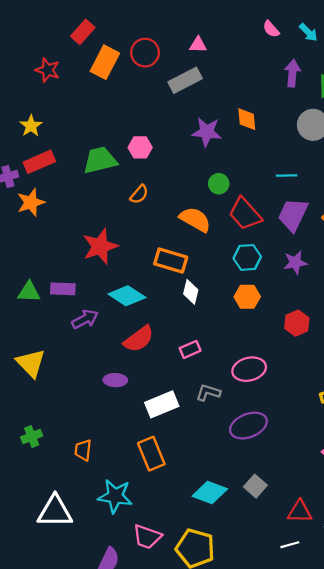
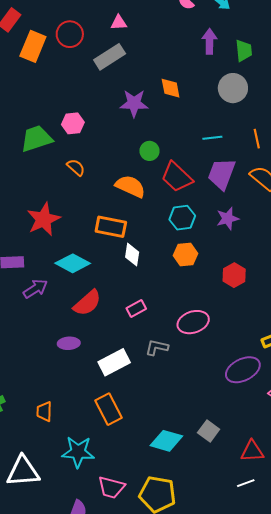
orange semicircle: (139, 194) -> (76, 167), turned -84
purple ellipse: (248, 426) -> (243, 370), moved

